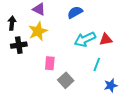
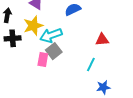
cyan arrow: (85, 39) -> (51, 35), moved
gray square: (66, 80) -> (54, 51), moved

